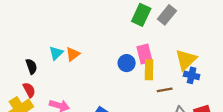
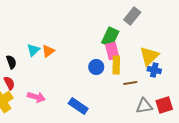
green rectangle: (141, 15) -> (110, 37), moved
blue circle: (127, 63) -> (96, 67), moved

